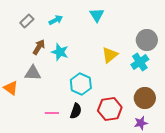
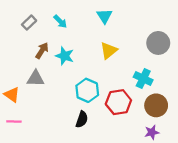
cyan arrow: (56, 20) -> (60, 21), turned 72
yellow triangle: (110, 55) -> (109, 51), moved
cyan cross: (140, 62) -> (143, 78), moved, turned -30
red hexagon: (110, 109) -> (118, 102), moved
pink line: (52, 113) -> (14, 122), moved

